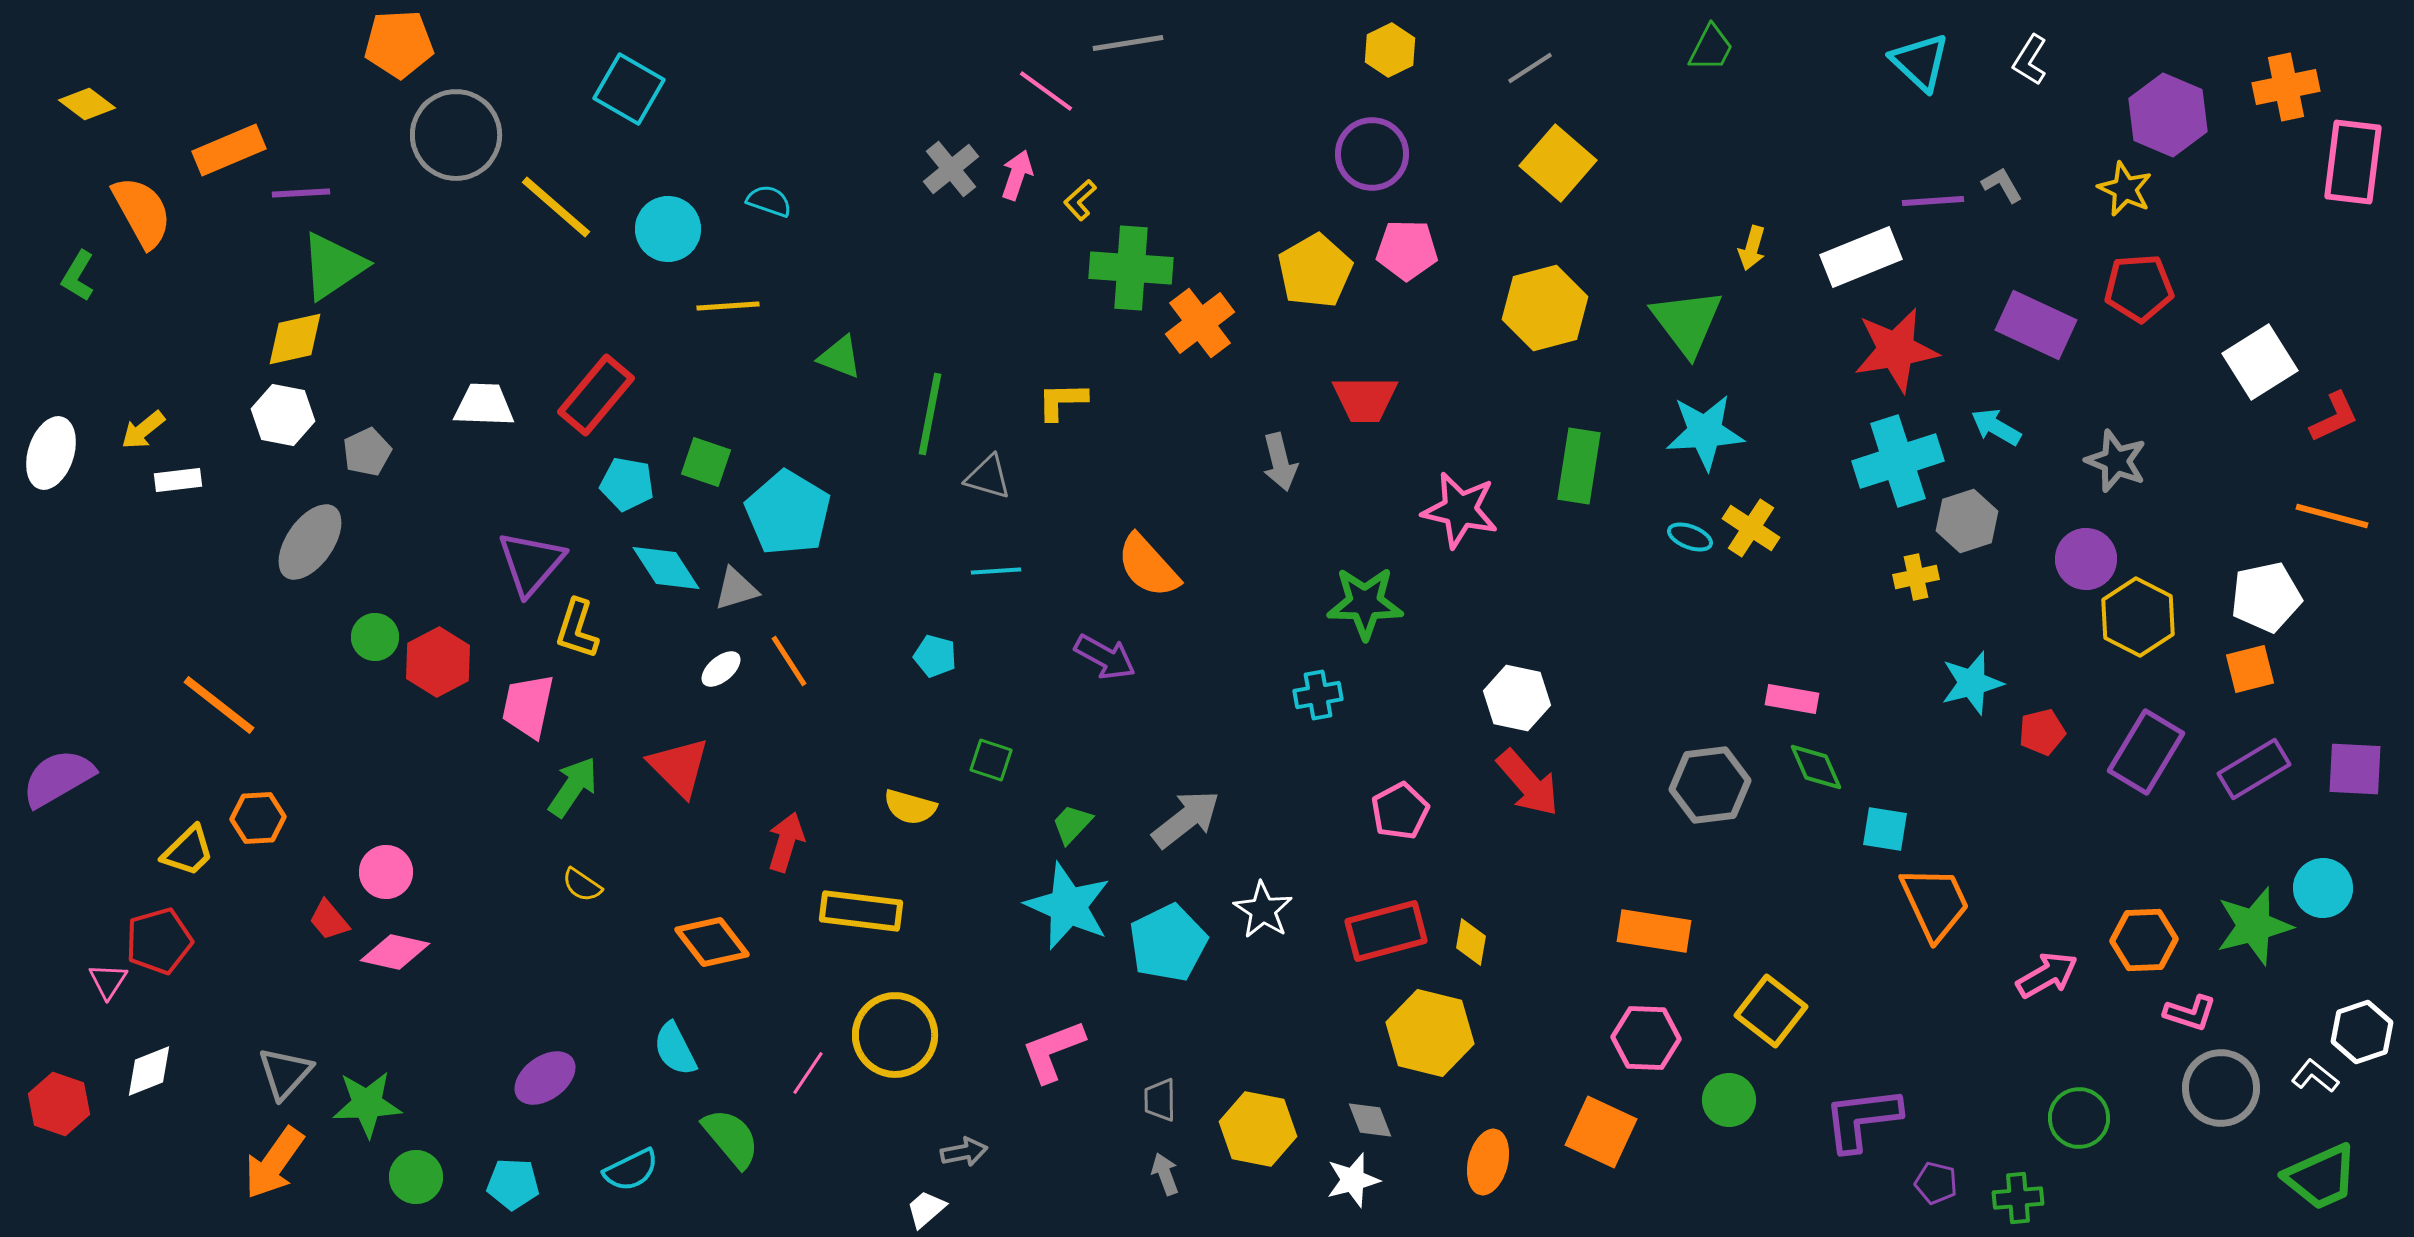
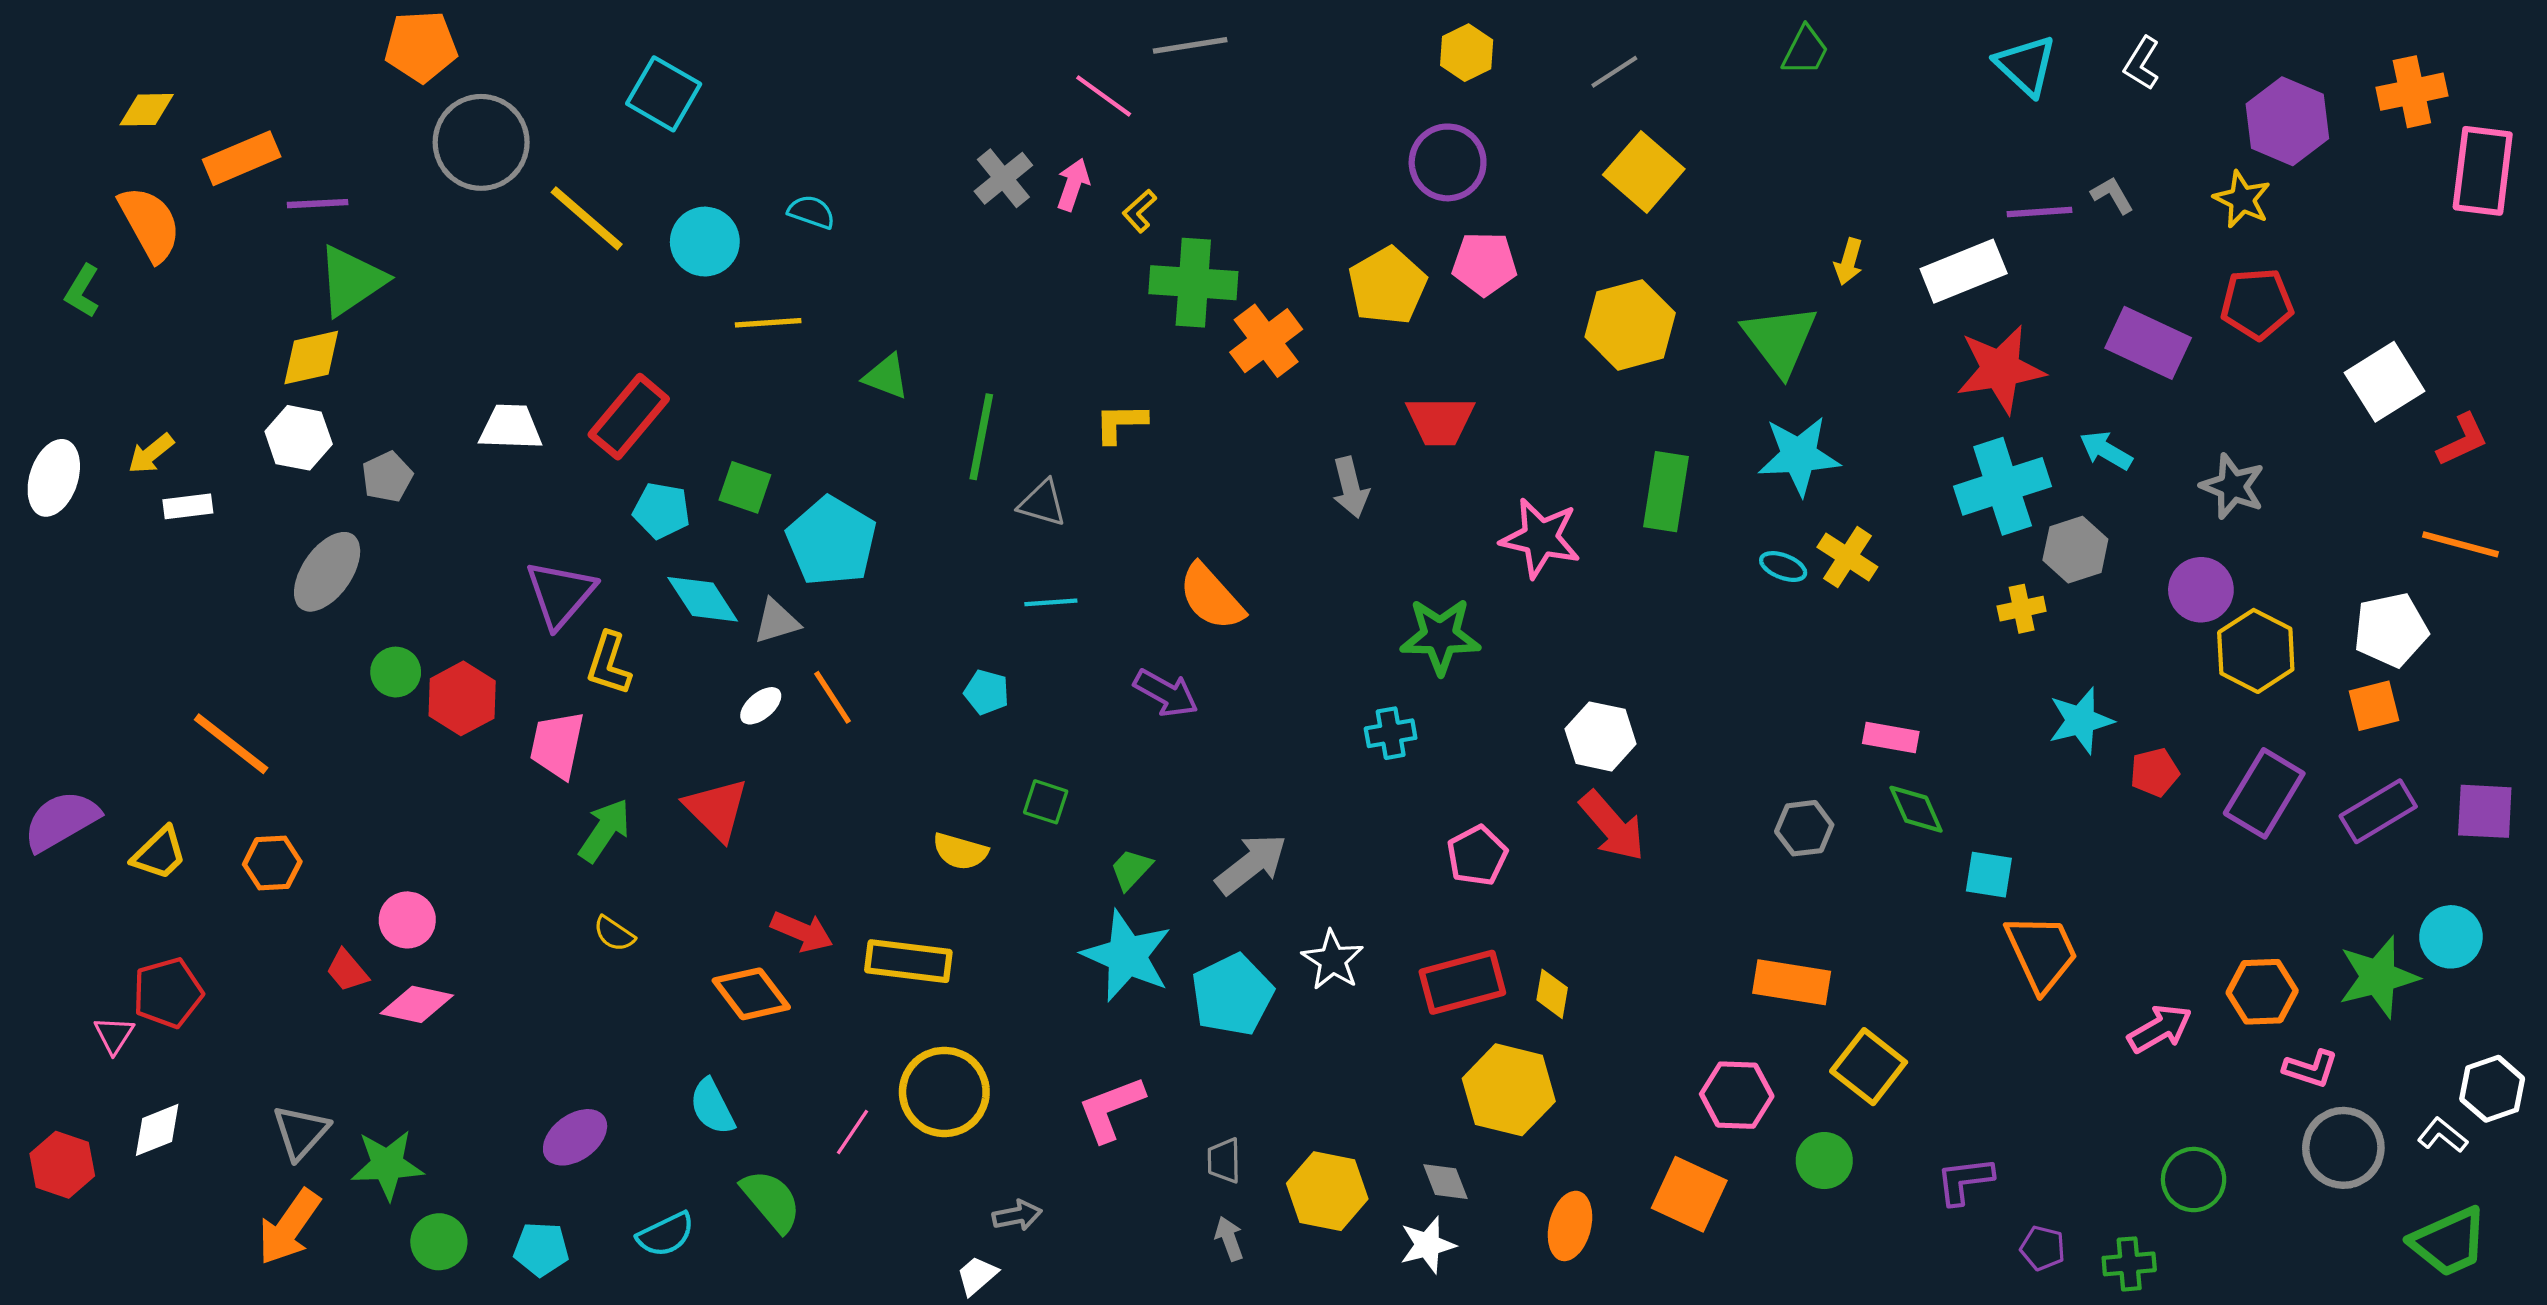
yellow diamond: (87, 104) -> (147, 110), moved, turned -38
gray hexagon: (1710, 785) -> (1804, 828), size x0.7
red arrow: (786, 842) -> (802, 932), moved, turned 96
yellow trapezoid: (188, 851) -> (159, 853), moved
orange rectangle: (1654, 931) -> (1792, 982), moved
purple L-shape: (1862, 1119) -> (1965, 1181), size x0.7

